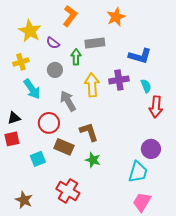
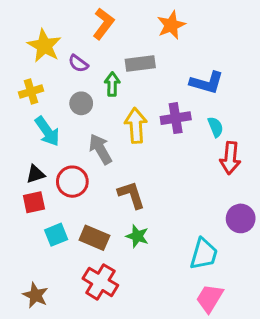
black triangle: (14, 118) -> (35, 174), moved
red square: (12, 139) -> (34, 202), moved
brown rectangle: (64, 147) -> (94, 238), moved
purple circle: (151, 149) -> (241, 218), moved

